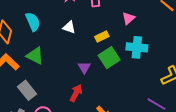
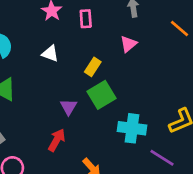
yellow rectangle: (102, 36) -> (93, 67), turned -32
cyan cross: (137, 47) -> (132, 128), moved

